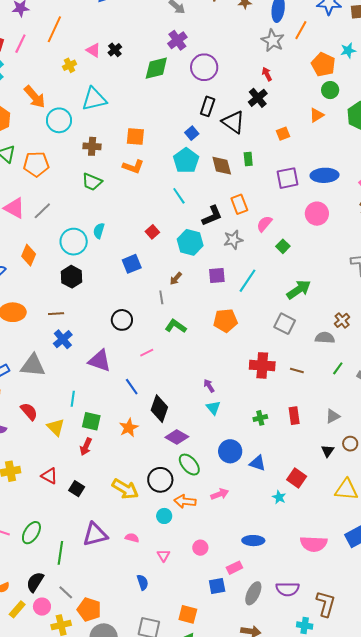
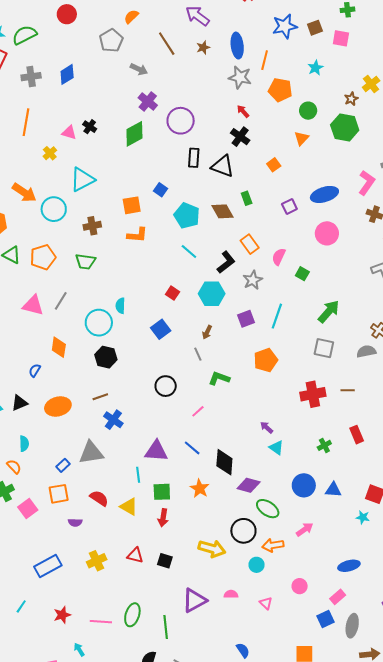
orange pentagon: (323, 64) -> (280, 90), moved
blue square: (192, 133) -> (160, 190), moved
purple square: (288, 178) -> (289, 207), size x0.7
green trapezoid: (92, 182) -> (85, 262), moved
purple triangle: (100, 361) -> (156, 451), moved
blue semicircle: (143, 582) -> (243, 650), moved
gray ellipse: (253, 593) -> (352, 626), moved

